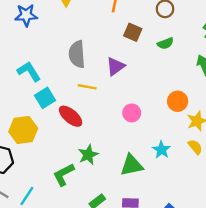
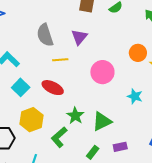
cyan square: (45, 98) -> (21, 87), moved
pink circle: (132, 113) -> (102, 72), size x1.5
yellow hexagon: (23, 130) -> (31, 120), moved
green triangle: (132, 165) -> (102, 121), moved

